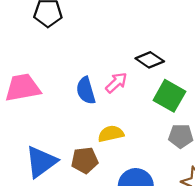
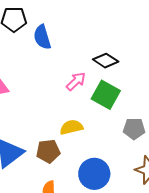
blue semicircle: (86, 91) -> (42, 37), moved
green square: (169, 96) -> (106, 95), moved

